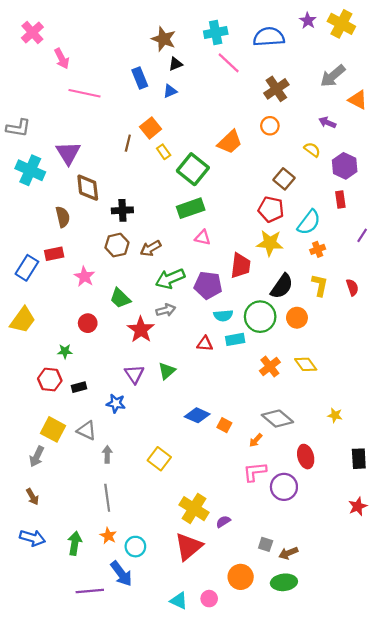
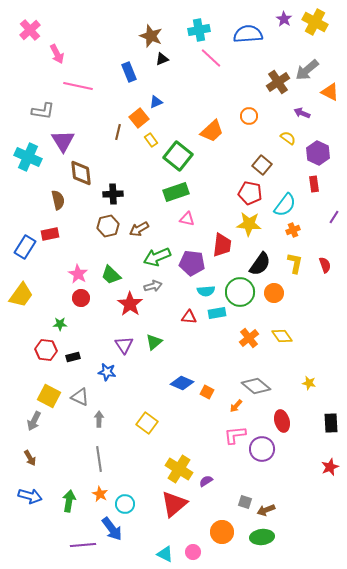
brown cross: (276, 89) -> (278, 82), moved
blue triangle: (170, 91) -> (156, 102), moved
gray L-shape: (18, 128) -> (43, 111), moved
pink star: (84, 277) -> (78, 274), moved

